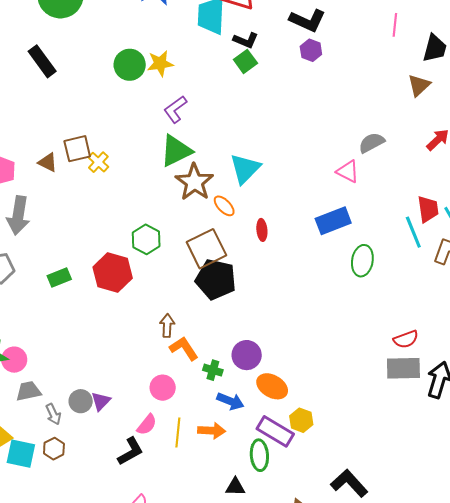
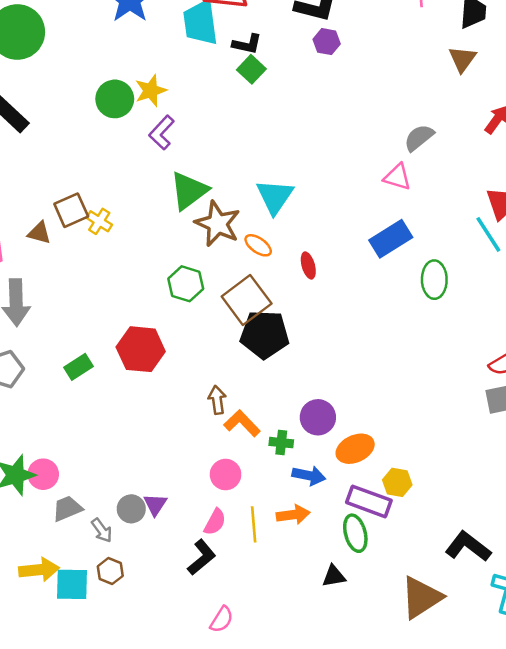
purple L-shape: (175, 109) -> (162, 132), moved
green hexagon: (146, 239) -> (186, 284), moved
orange ellipse: (272, 386) -> (355, 449), turned -44

